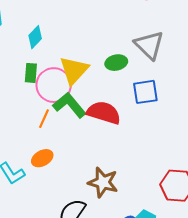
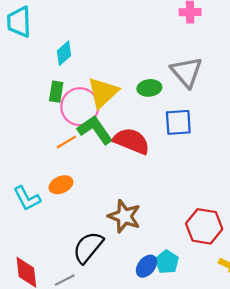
orange line: (44, 119) -> (66, 142), turned 30

